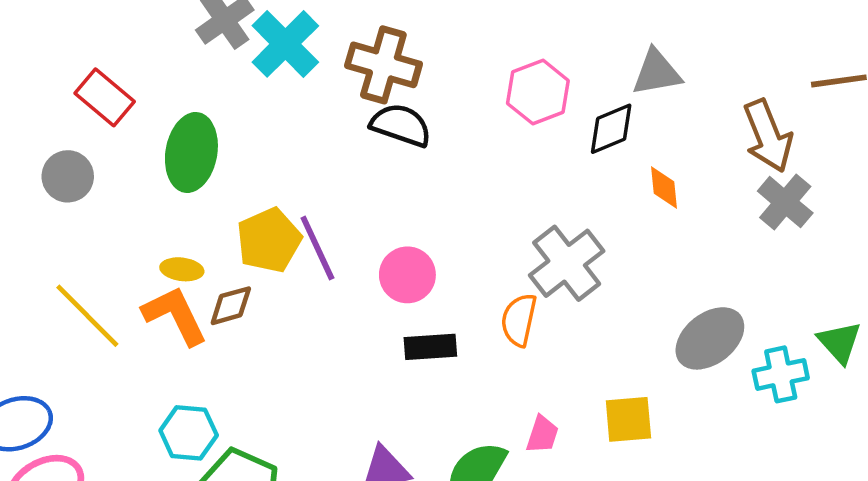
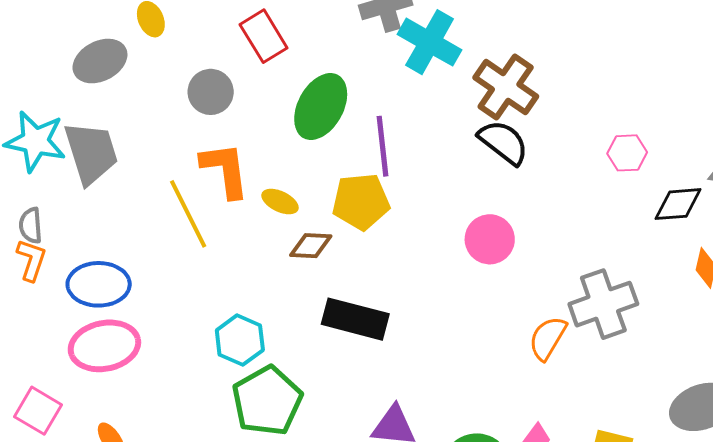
cyan cross: (285, 44) -> (430, 42), turned -34
pink hexagon: (538, 92) -> (627, 153), size x0.7
purple line: (317, 248) -> (382, 146), moved
pink circle: (407, 275) -> (490, 239), moved
orange L-shape: (175, 315) -> (225, 170), moved
black rectangle: (430, 347) -> (355, 319), moved, size x1.4

